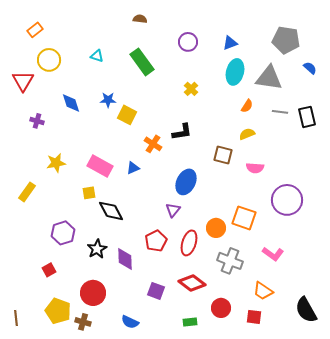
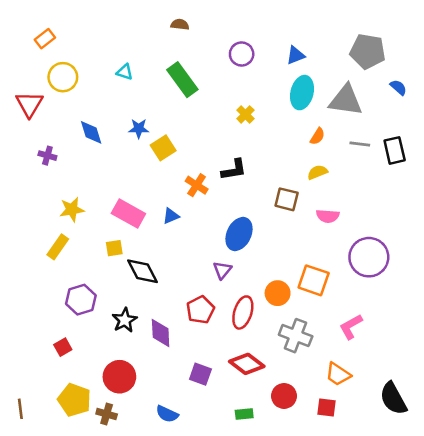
yellow square: (127, 115) -> (163, 148), turned 30
yellow rectangle: (27, 192) -> (58, 247), moved
pink L-shape: (273, 254) -> (351, 327), turned 115

